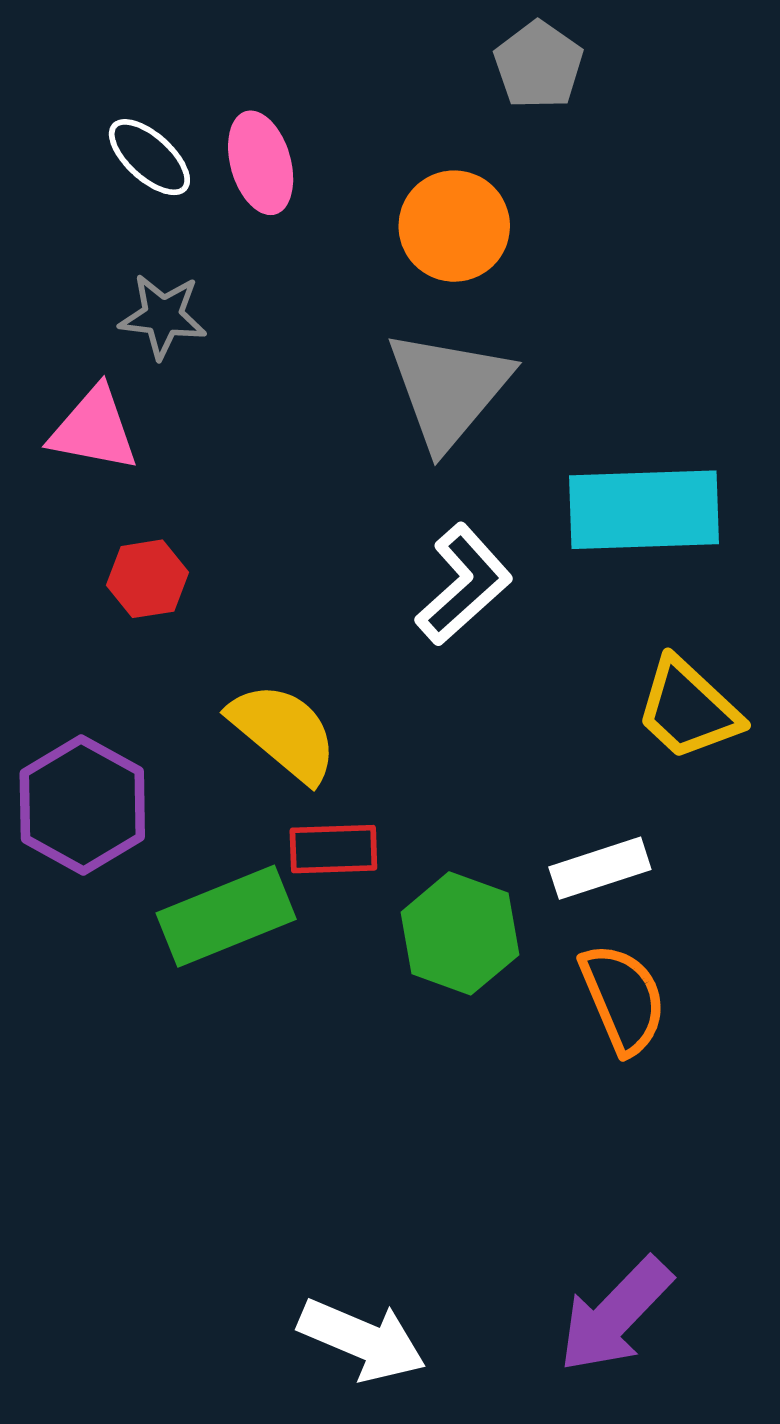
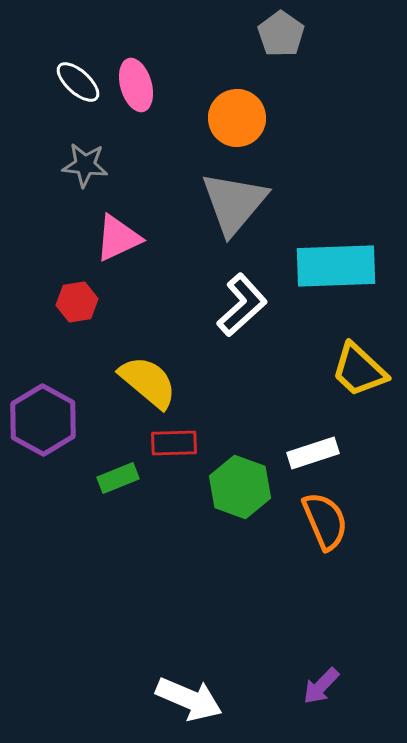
pink triangle: (94, 429) -> (118, 238), moved, turned -36
green rectangle: (226, 916) -> (118, 478), size x0.6
purple arrow: (615, 1315) -> (321, 686), size x0.6

